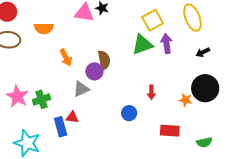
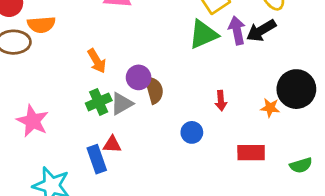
orange semicircle: (44, 28) -> (41, 25), moved
black arrow: (203, 52) -> (261, 31), moved, size x1.5
brown semicircle: (104, 60) -> (154, 90), moved
green cross: (42, 99) -> (99, 102), moved

